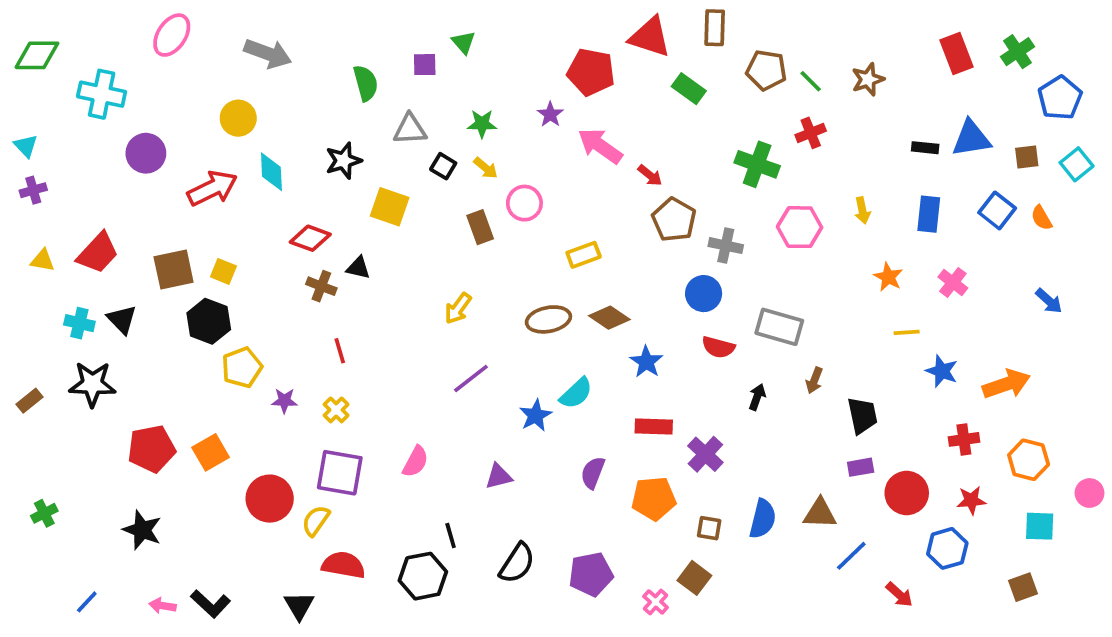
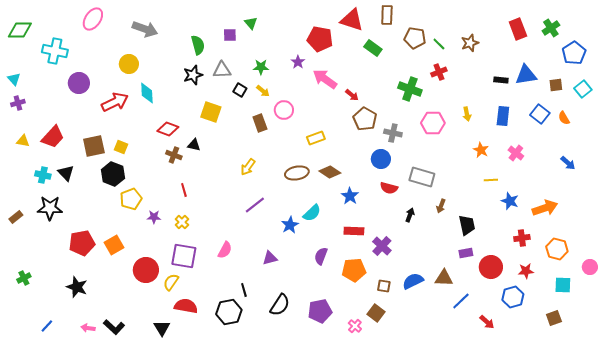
black star: (343, 161) -> (193, 75), moved
blue semicircle: (763, 519) -> (413, 281), turned -130

